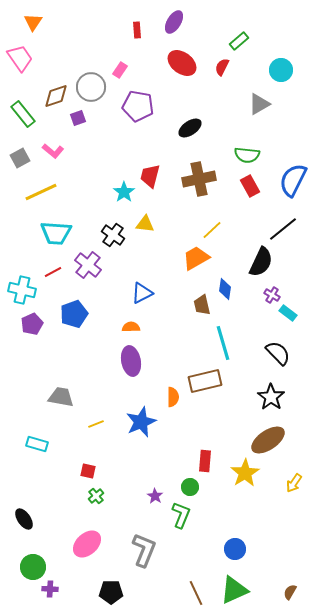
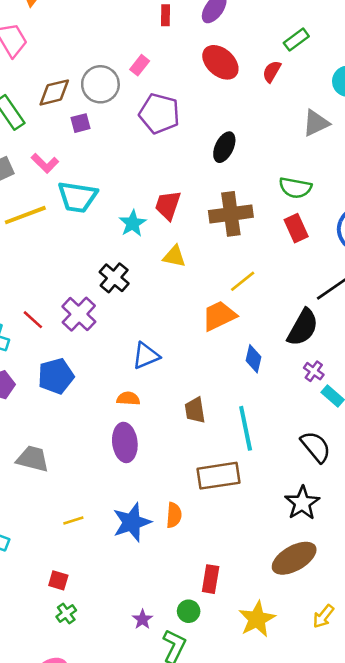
black ellipse: (190, 128) -> (224, 147), turned -35
yellow triangle: (145, 224) -> (174, 256), moved
cyan trapezoid: (56, 233) -> (77, 197), moved
red line: (53, 272) -> (33, 320), turned 66
brown trapezoid: (202, 305) -> (195, 410), moved
gray trapezoid: (61, 397) -> (33, 459), moved
orange semicircle: (173, 397) -> (174, 515), moved
yellow star: (245, 473) -> (257, 619), moved

